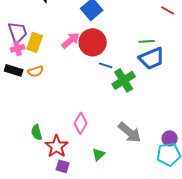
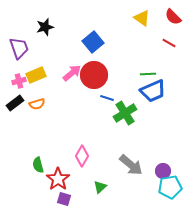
purple trapezoid: (18, 32) -> (19, 48), moved
yellow rectangle: (35, 42) -> (36, 75), turned 48
black rectangle: (14, 70) -> (15, 103), turned -54
purple circle: (170, 138) -> (163, 171), moved

